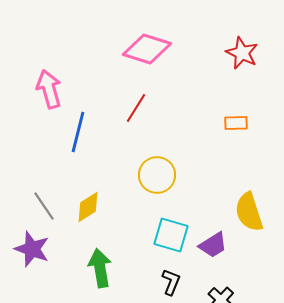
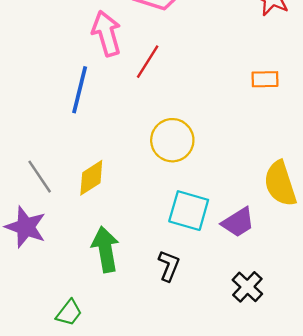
pink arrow: (49, 89) -> (107, 33), moved
black L-shape: (171, 282) -> (169, 266), moved

